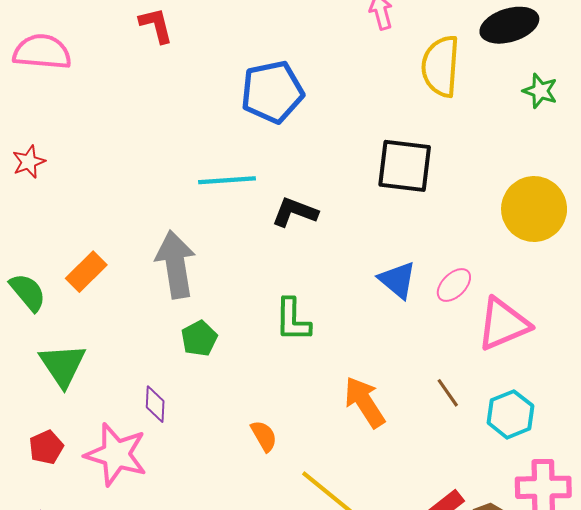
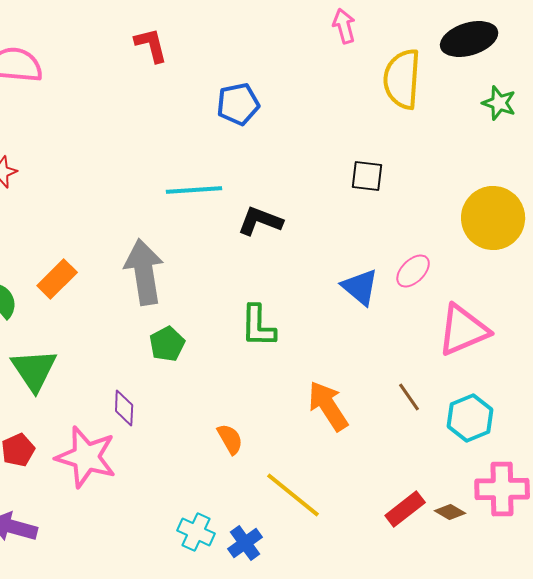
red L-shape: (156, 25) -> (151, 45), moved
blue pentagon: (272, 92) -> (238, 104), size x0.7
black square: (405, 166) -> (367, 176), size x0.6
pink ellipse: (454, 285) -> (413, 271), moved

